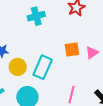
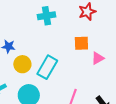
orange square: (72, 49) -> (81, 43), moved

